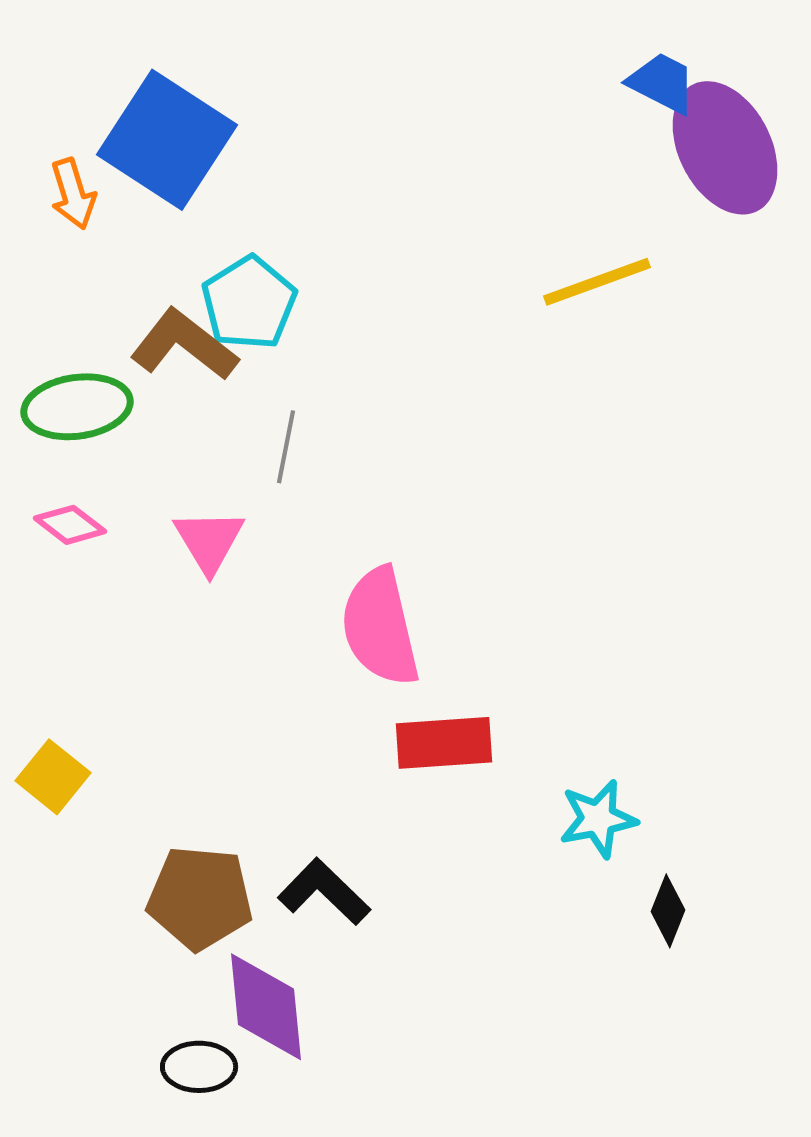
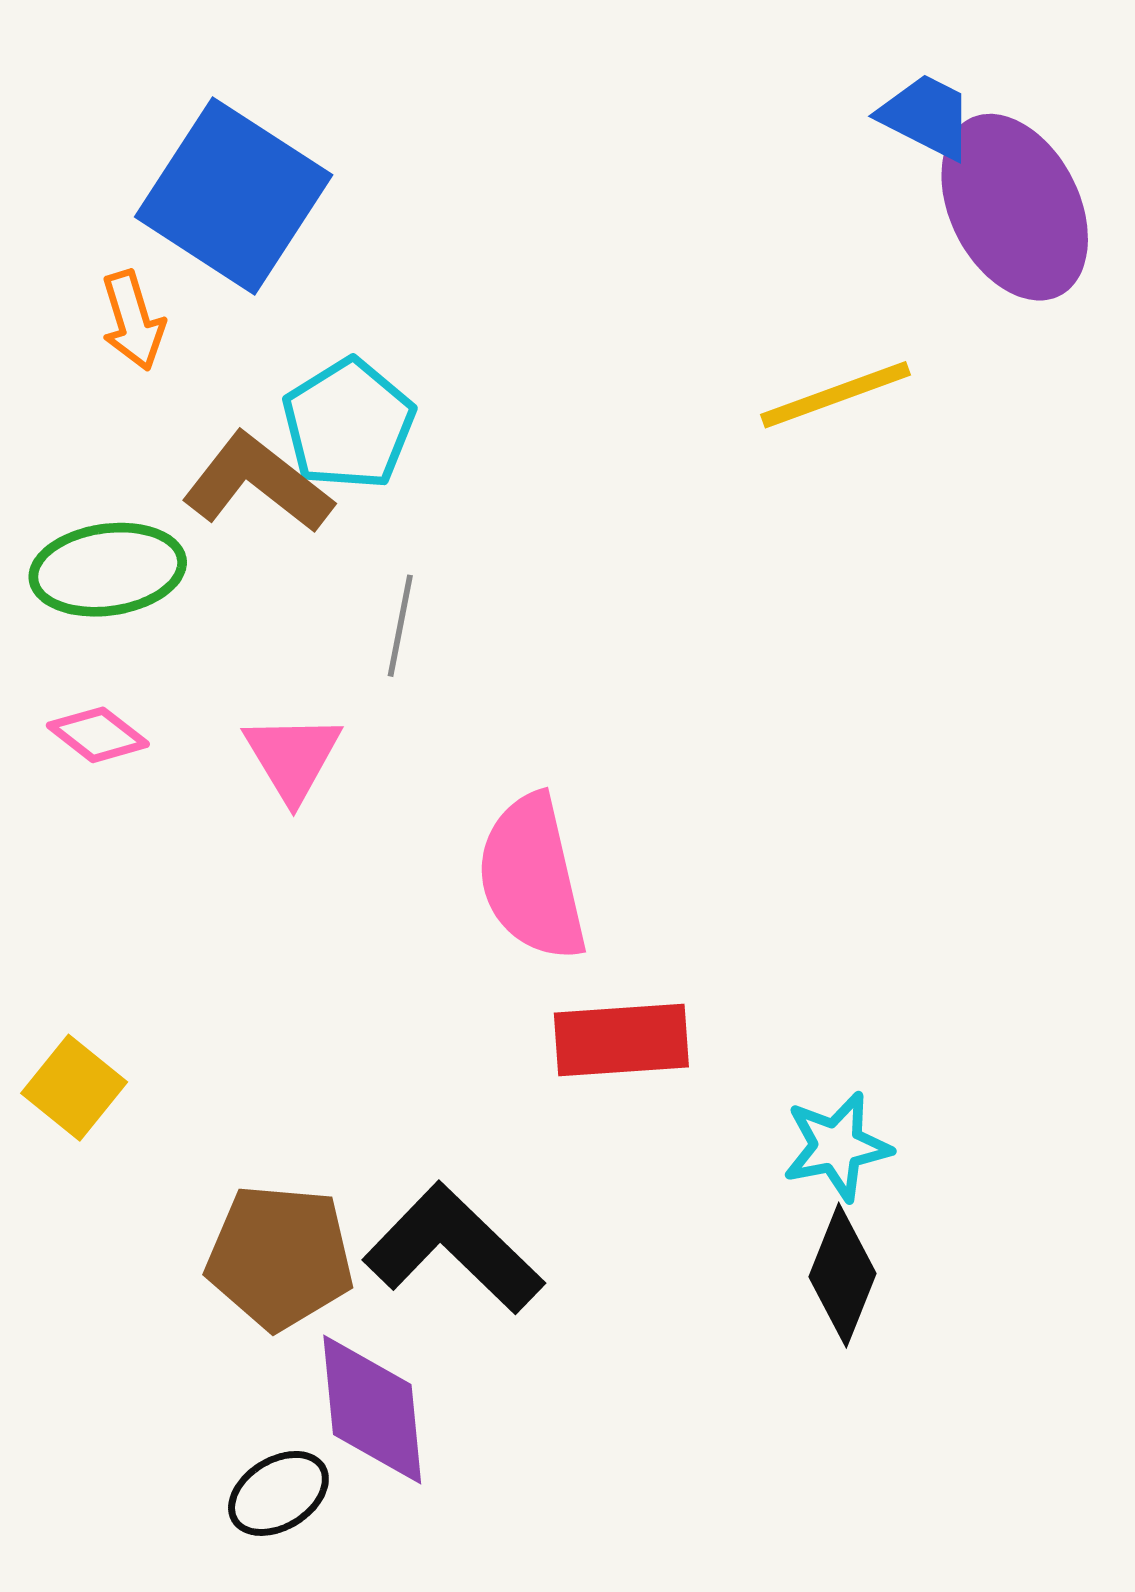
orange arrow: (73, 194) -> (133, 321), moved
black L-shape: (324, 892) -> (453, 1249), size x1.4
black diamond: (668, 911) -> (843, 1275), moved, size x1.4
black ellipse: (199, 1067) -> (278, 1493), turned -32

